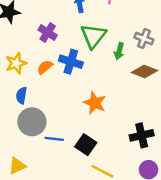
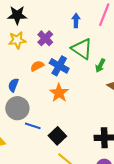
green triangle: (93, 36) -> (82, 49), turned -45
yellow star: (16, 63) -> (17, 40), moved
orange star: (95, 103) -> (59, 93), moved

